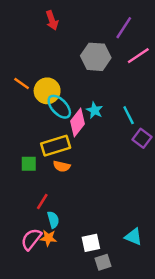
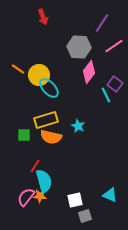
cyan star: (95, 110) -> (78, 126), moved
pink diamond: (78, 122) -> (89, 72), moved
purple square: (142, 138) -> (115, 84), moved
orange semicircle: (62, 166) -> (51, 137), size x1.5
cyan semicircle: (53, 220) -> (44, 181), size x1.6

